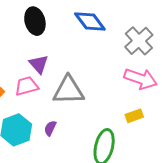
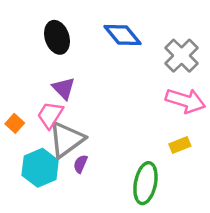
pink trapezoid: (26, 86) -> (50, 115), turned -40
gray triangle: (68, 90) -> (67, 139), moved, turned -32

